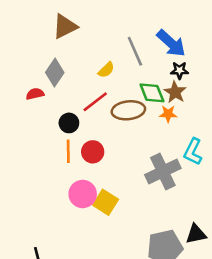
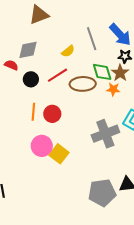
gray diamond: (55, 73) -> (28, 50), turned 40
red semicircle: (35, 94) -> (11, 65), turned 32
black circle: (69, 123) -> (31, 79), moved

